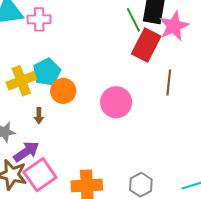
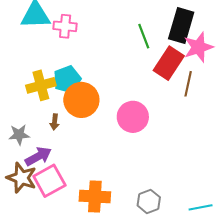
green line: (133, 20) -> (144, 36), moved
brown line: (169, 83) -> (188, 84), moved
orange circle: (63, 91) -> (81, 100), size x1.4

